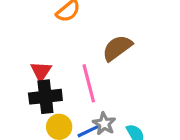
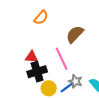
red triangle: (41, 71) -> (32, 57), turned -48

